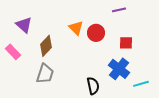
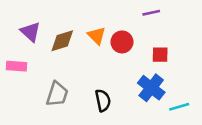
brown diamond: (46, 46) -> (62, 41), moved, turned 30
pink rectangle: (13, 52) -> (16, 66), turned -42
black semicircle: (93, 86) -> (103, 100), moved

